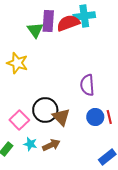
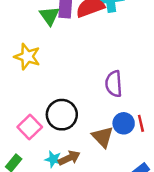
brown triangle: (61, 117) -> (103, 137), moved
cyan star: (30, 144) -> (53, 159), moved

